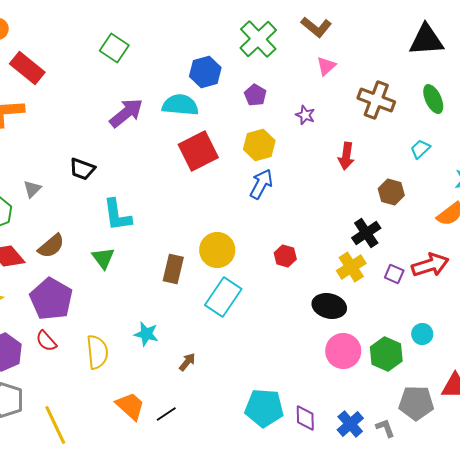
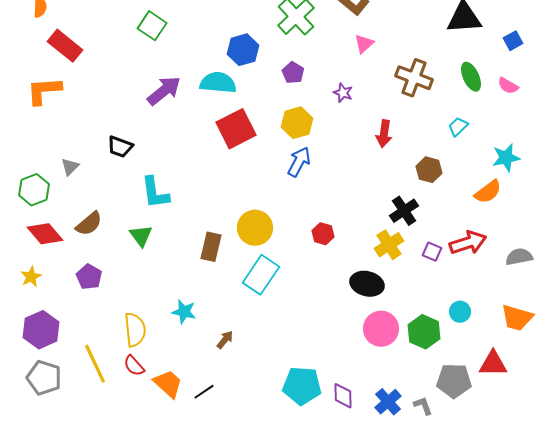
purple pentagon: (51, 299) -> (89, 277), size x0.6
red semicircle: (46, 341) -> (134, 366), moved
yellow line: (55, 425) -> (95, 364), moved

